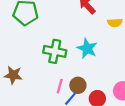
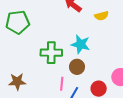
brown circle: (78, 85) -> (77, 67), moved

